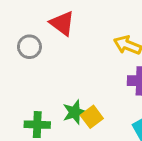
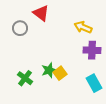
green cross: (37, 125) -> (25, 78), turned 35

